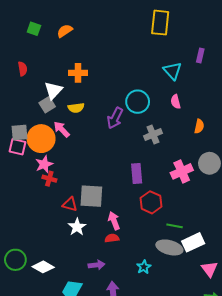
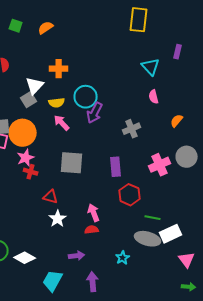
cyan circle: (138, 102) -> (86, 97), moved
orange semicircle: (199, 126) -> (177, 121), turned -152
pink arrow: (62, 129) -> (62, 123), moved
gray square: (91, 196) -> (72, 163), moved

